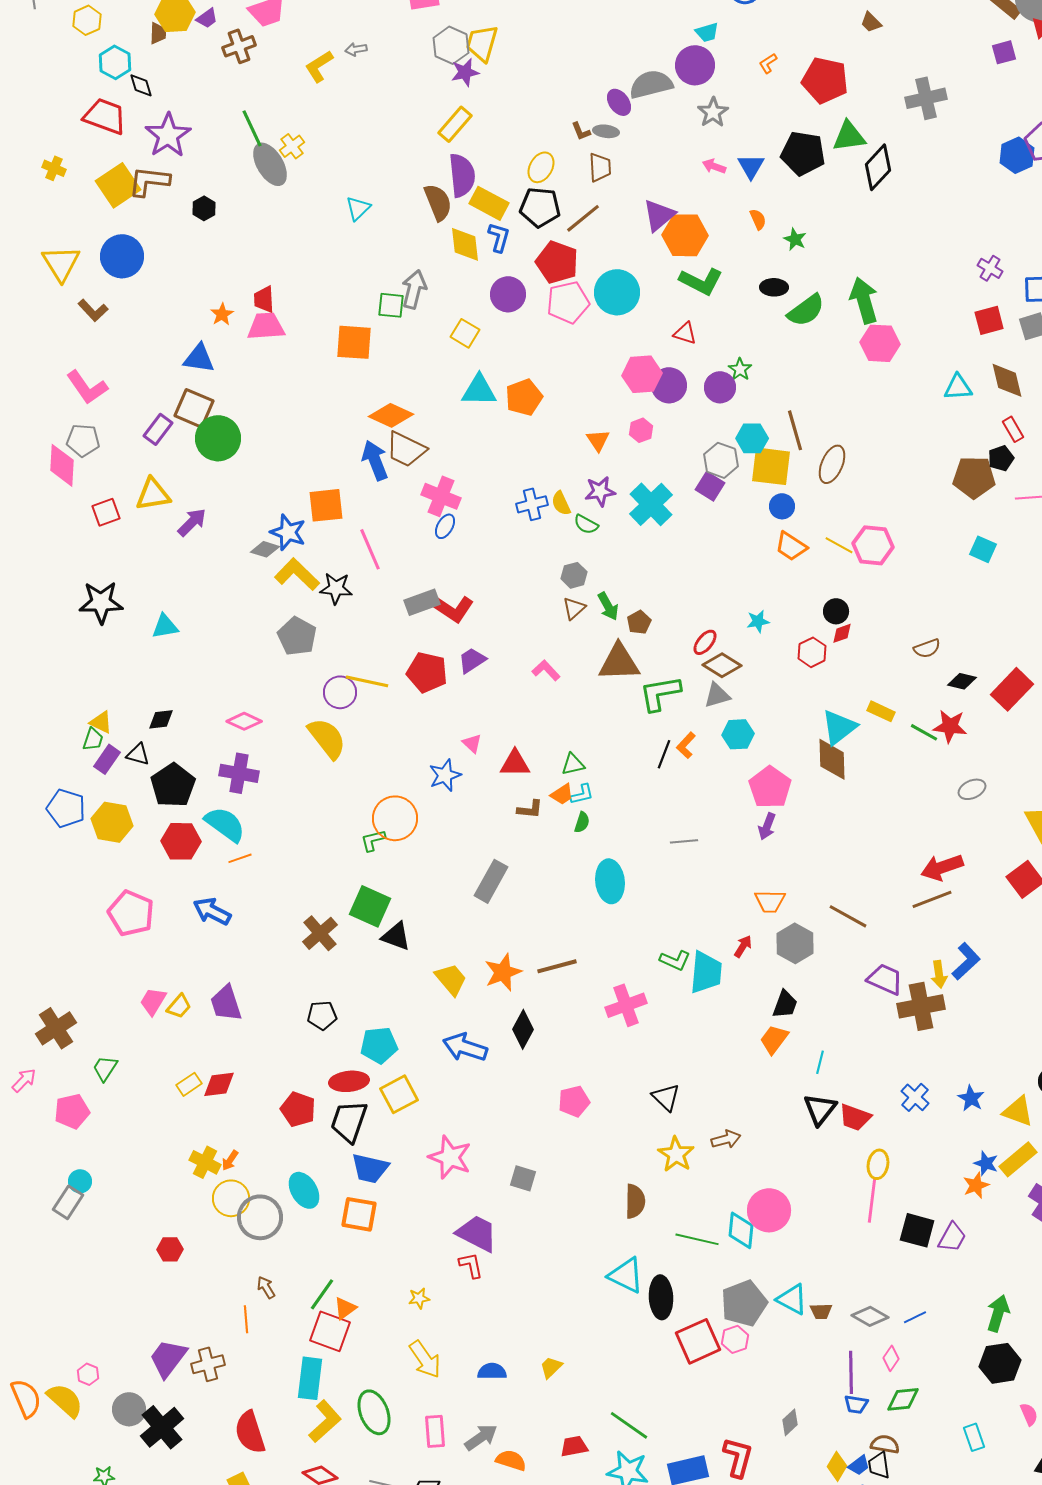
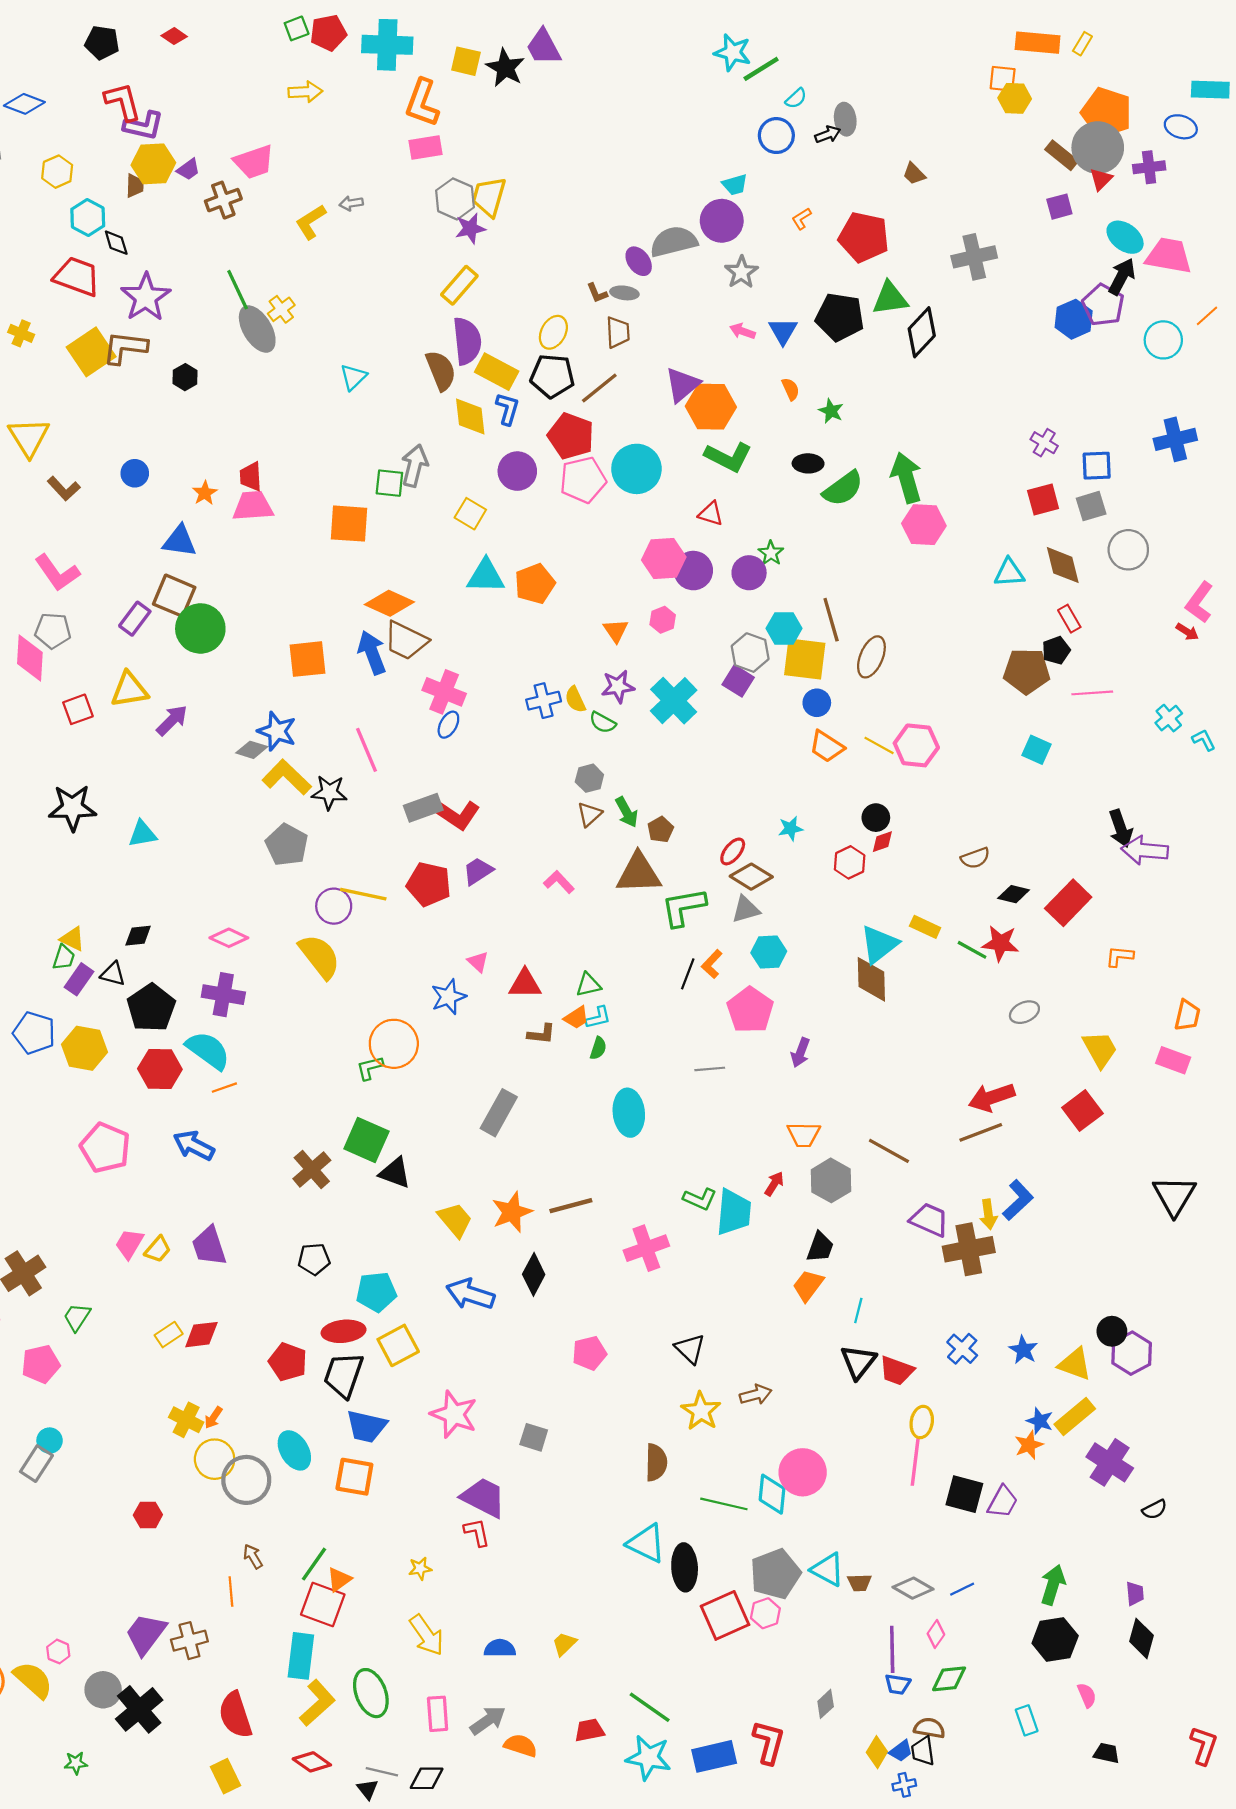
blue circle: (122, 256) -> (135, 473), moved, size x0.6
orange square: (326, 505) -> (307, 659), moved
pink pentagon: (770, 787) -> (750, 1010), moved

